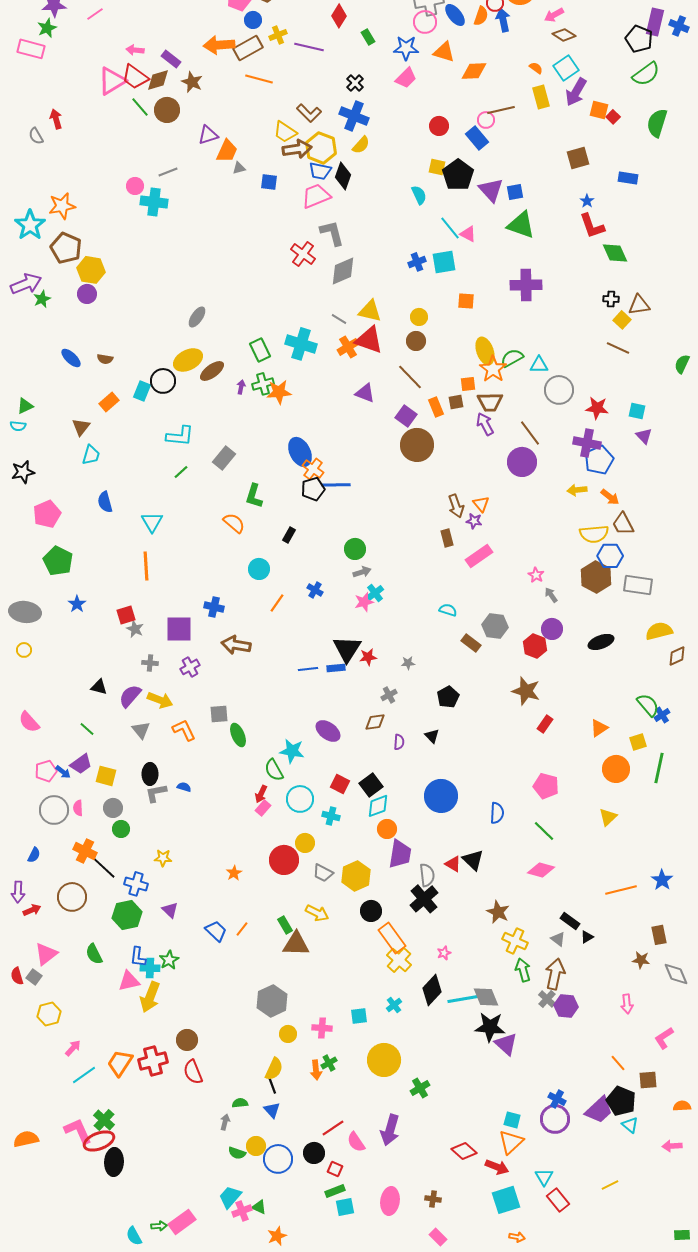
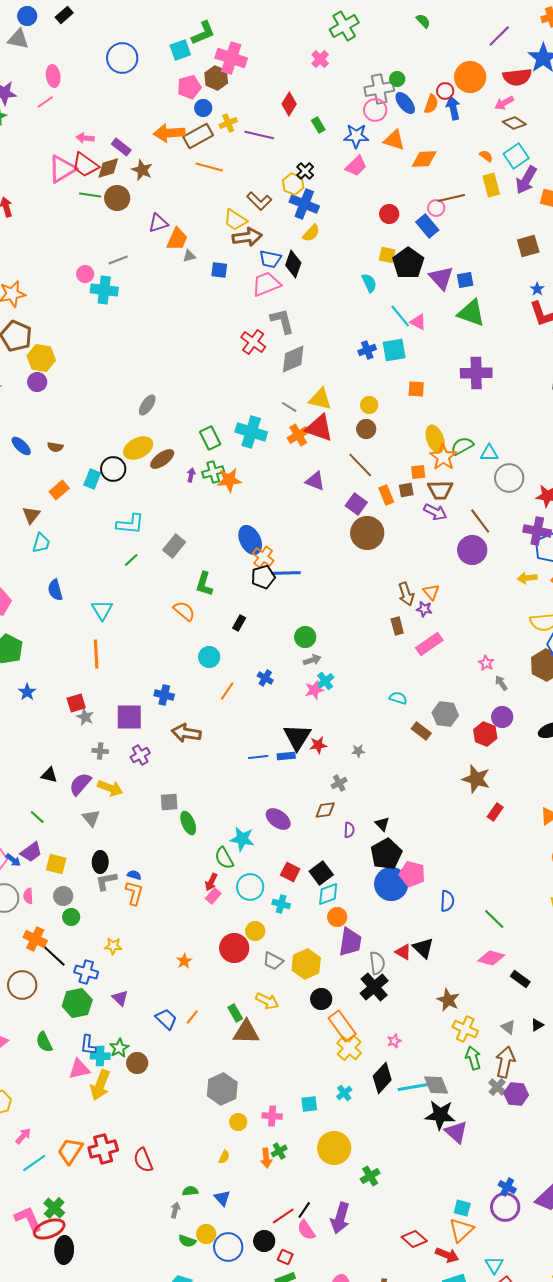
green line: (140, 107) -> (90, 195), turned -40
yellow hexagon: (321, 148) -> (293, 184), moved, size x0.7
purple arrow: (485, 424) -> (435, 512), turned 145
black pentagon: (448, 697) -> (386, 854), moved, size x1.4
orange L-shape: (184, 730) -> (134, 893), moved, turned 40
pink pentagon: (546, 786) -> (412, 874), moved
black rectangle: (570, 921) -> (520, 979), moved
brown circle: (187, 1040) -> (137, 1063), moved
yellow semicircle: (274, 1069) -> (224, 1157), size x0.6
black line: (272, 1085) -> (304, 1210), moved, turned 54

